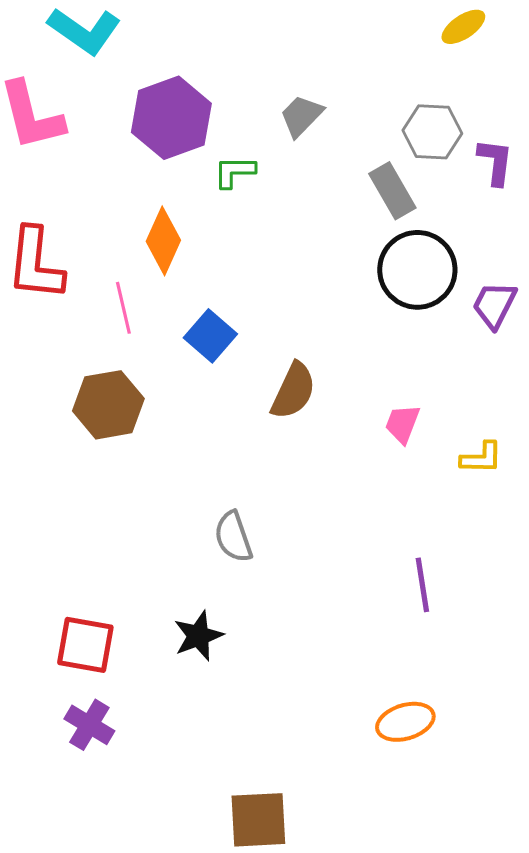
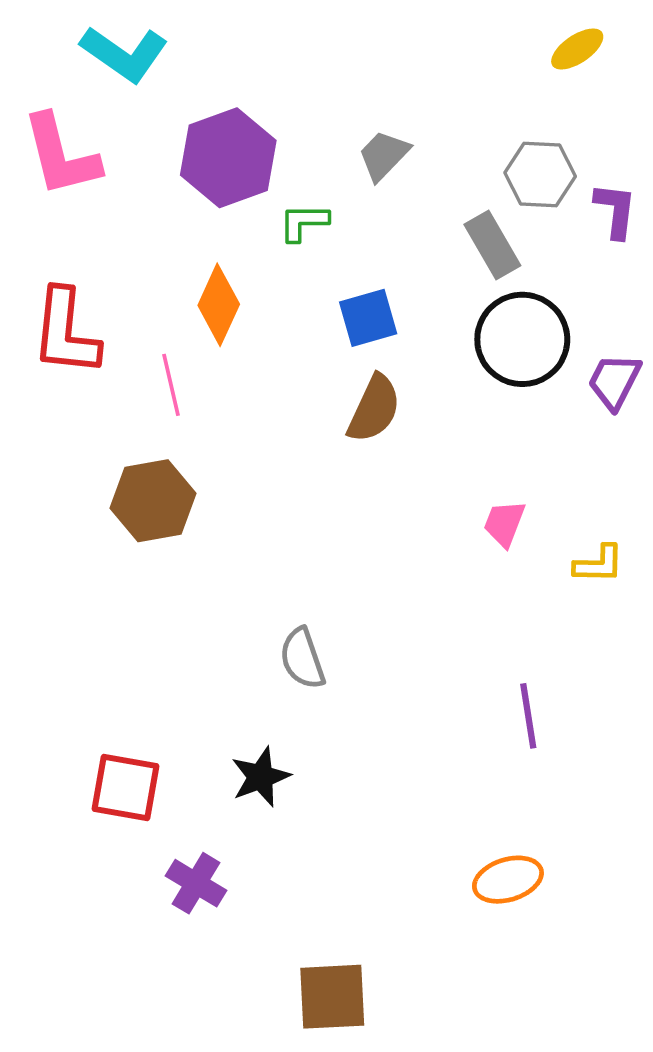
blue square: (210, 336) -> (368, 318), moved, turned 33
brown semicircle: (293, 391) -> (374, 409), moved
purple cross: (89, 725) -> (196, 883), moved

